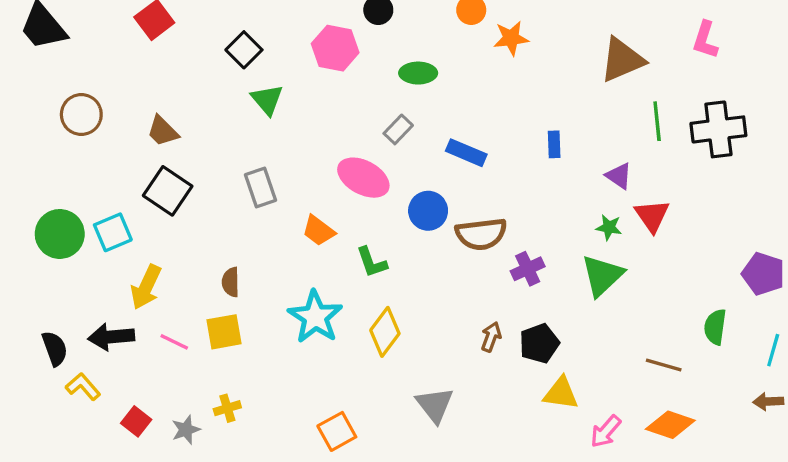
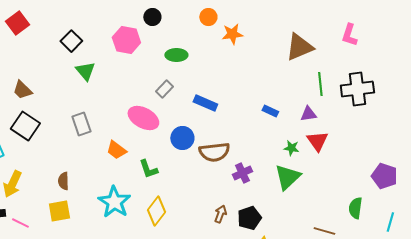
blue rectangle: (554, 144) -> (270, 111), moved, turned -63
purple triangle: (619, 176) -> (308, 114), moved, turned -42
pink line: (174, 342) -> (20, 223), moved

